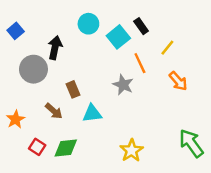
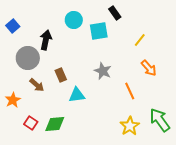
black rectangle: (141, 26) -> (115, 13), moved
cyan square: (118, 37) -> (99, 31), turned 30
orange line: (140, 63) -> (130, 91), moved
brown arrow: (54, 111) -> (37, 85), moved
yellow star: (132, 150) -> (130, 126), moved

